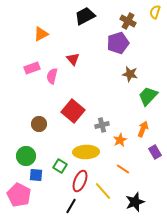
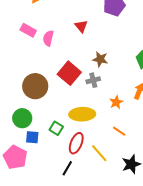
red triangle: (73, 59) -> (81, 26), moved
pink rectangle: (32, 68) -> (28, 30), turned 49
brown star: (130, 74) -> (100, 59), moved
brown circle: (39, 124) -> (35, 86), size x1.6
gray cross: (102, 125) -> (93, 80), moved

